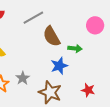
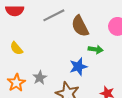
brown semicircle: (52, 36) -> (80, 26), moved

